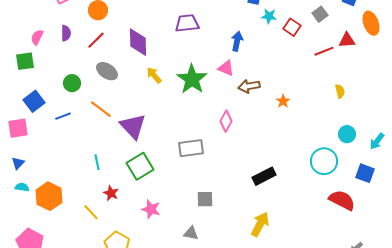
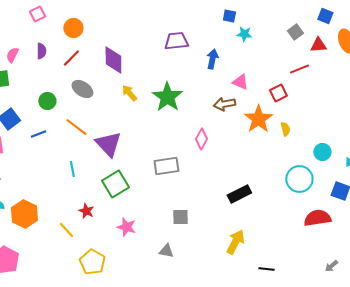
purple trapezoid: (187, 23) -> (176, 41), moved
red square: (292, 27) -> (278, 93), moved, turned 30
red triangle: (347, 40) -> (318, 45), moved
pink triangle: (226, 68) -> (240, 82), moved
yellow semicircle: (340, 91) -> (285, 129), moved
orange star: (283, 101) -> (258, 119), size x2.0
cyan line: (97, 162) -> (72, 169), moved
red semicircle: (342, 200) -> (317, 218), turned -36

